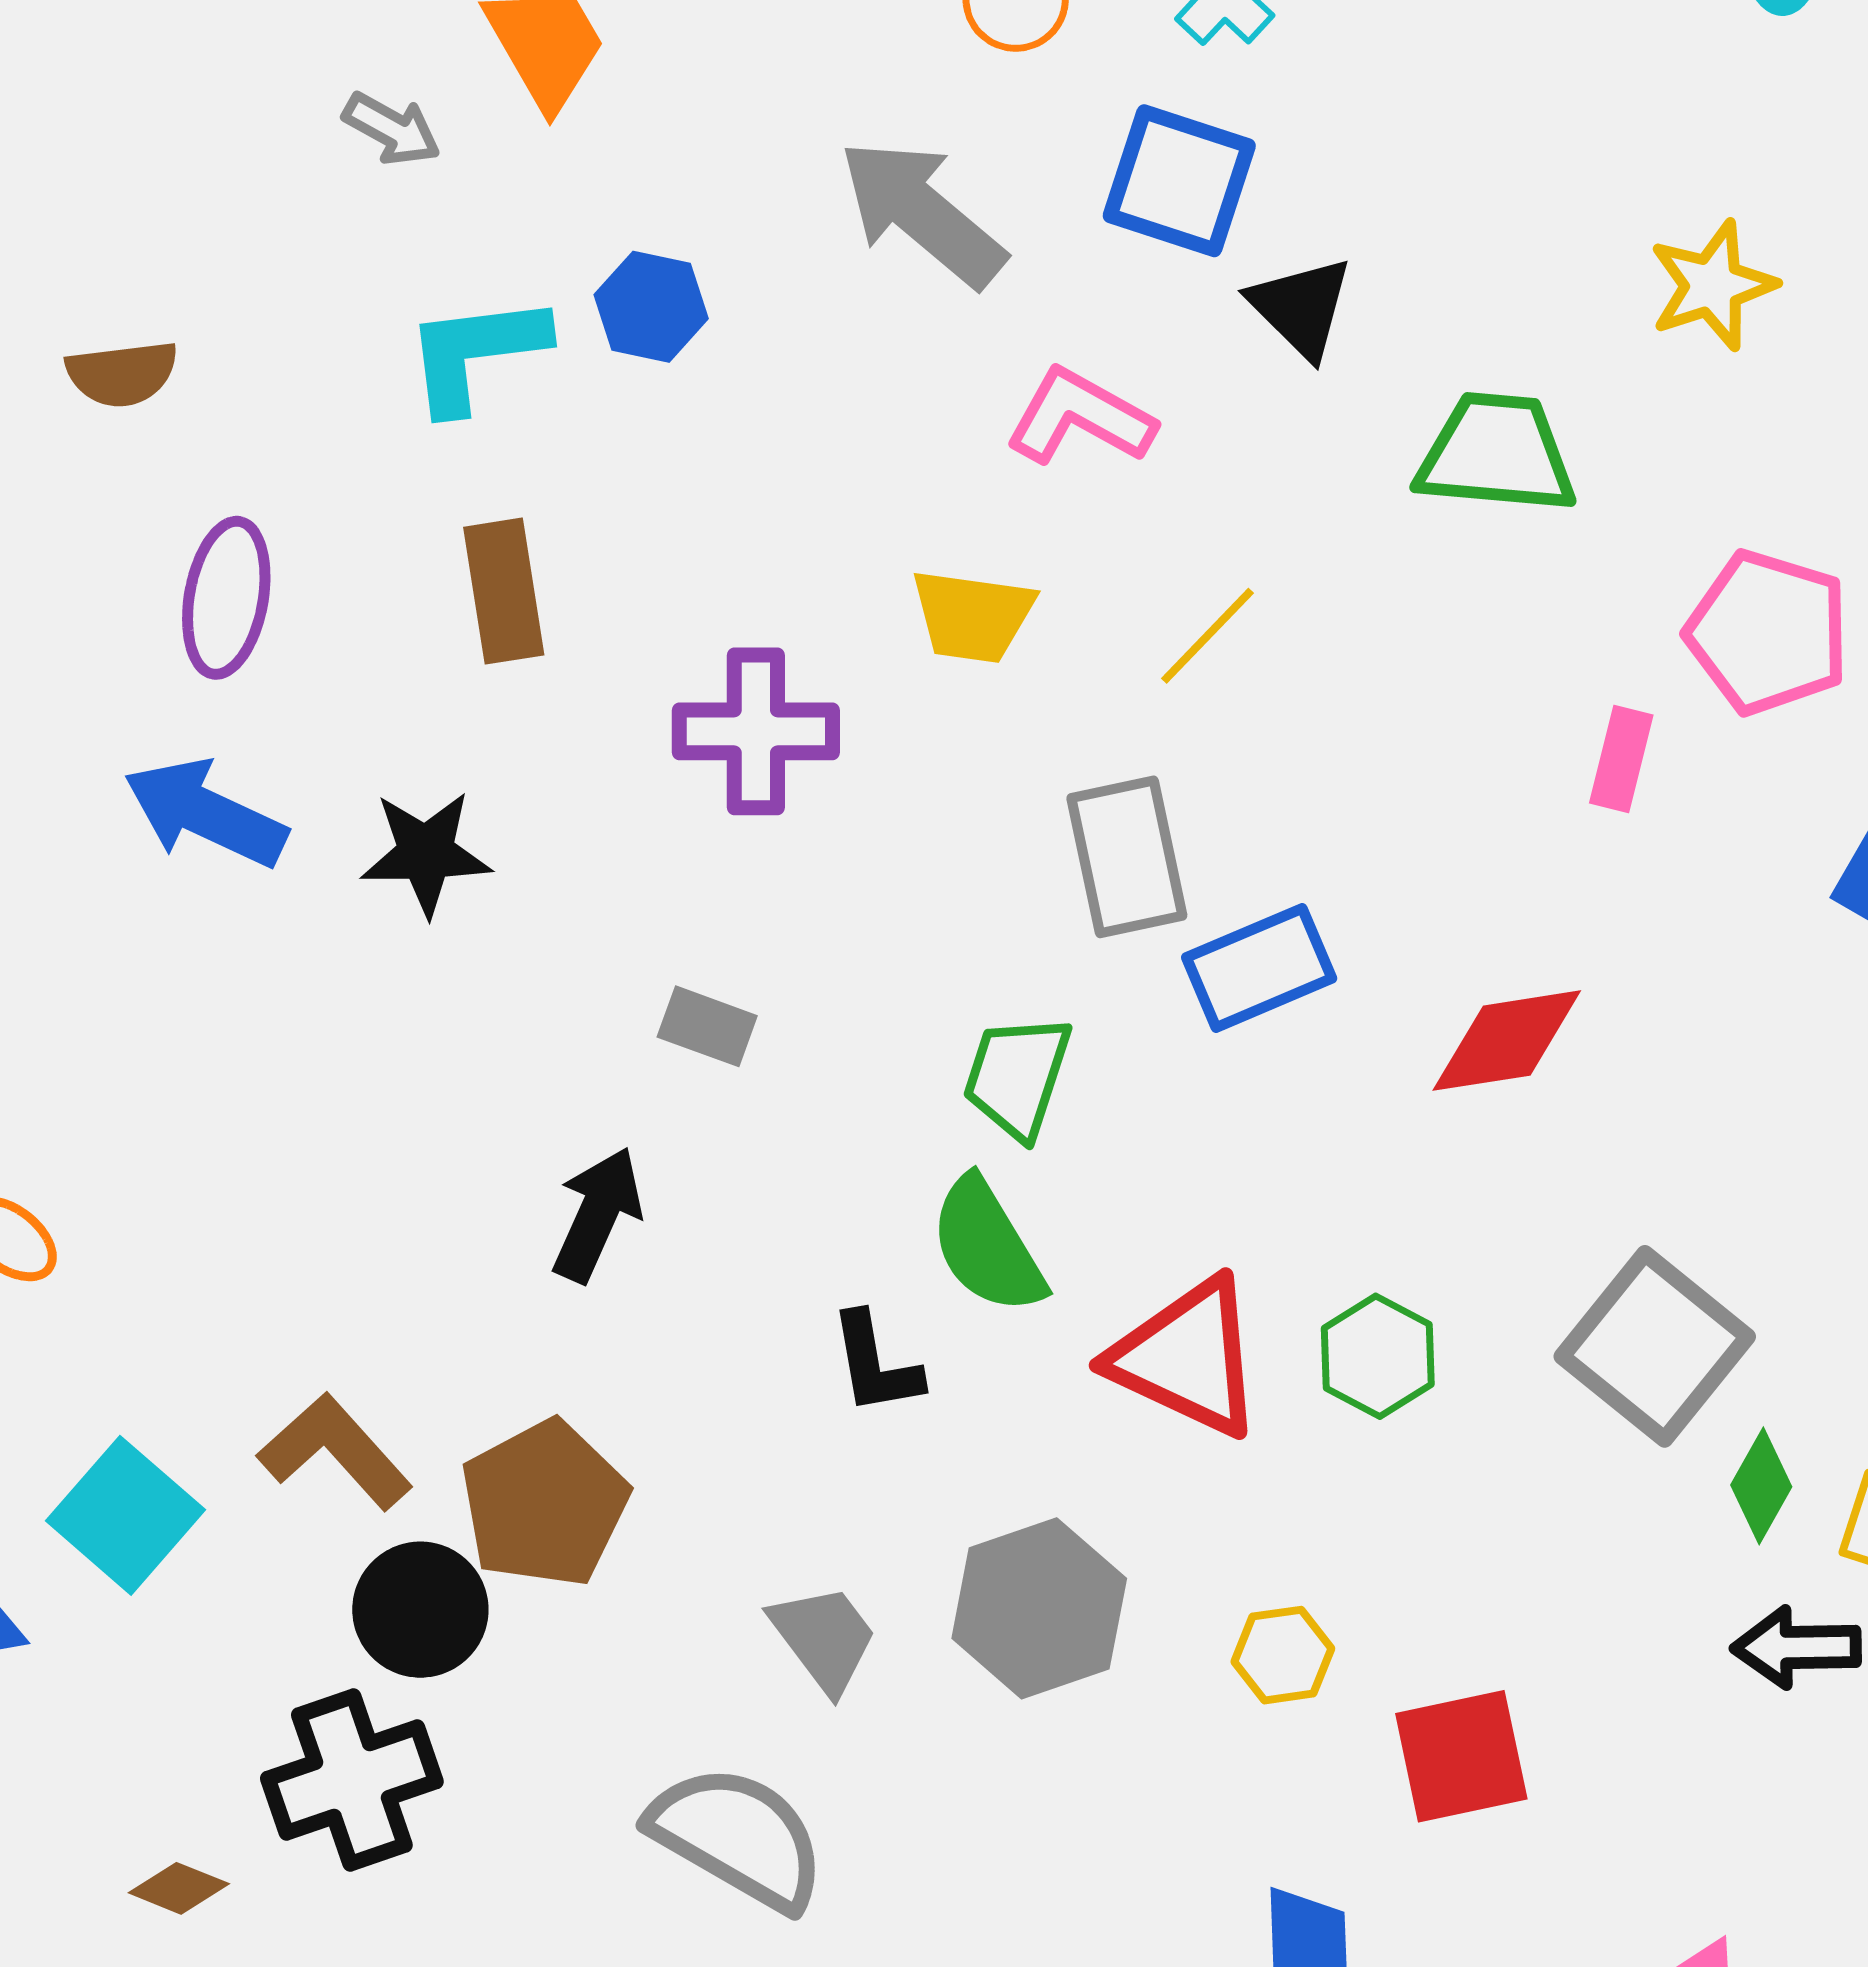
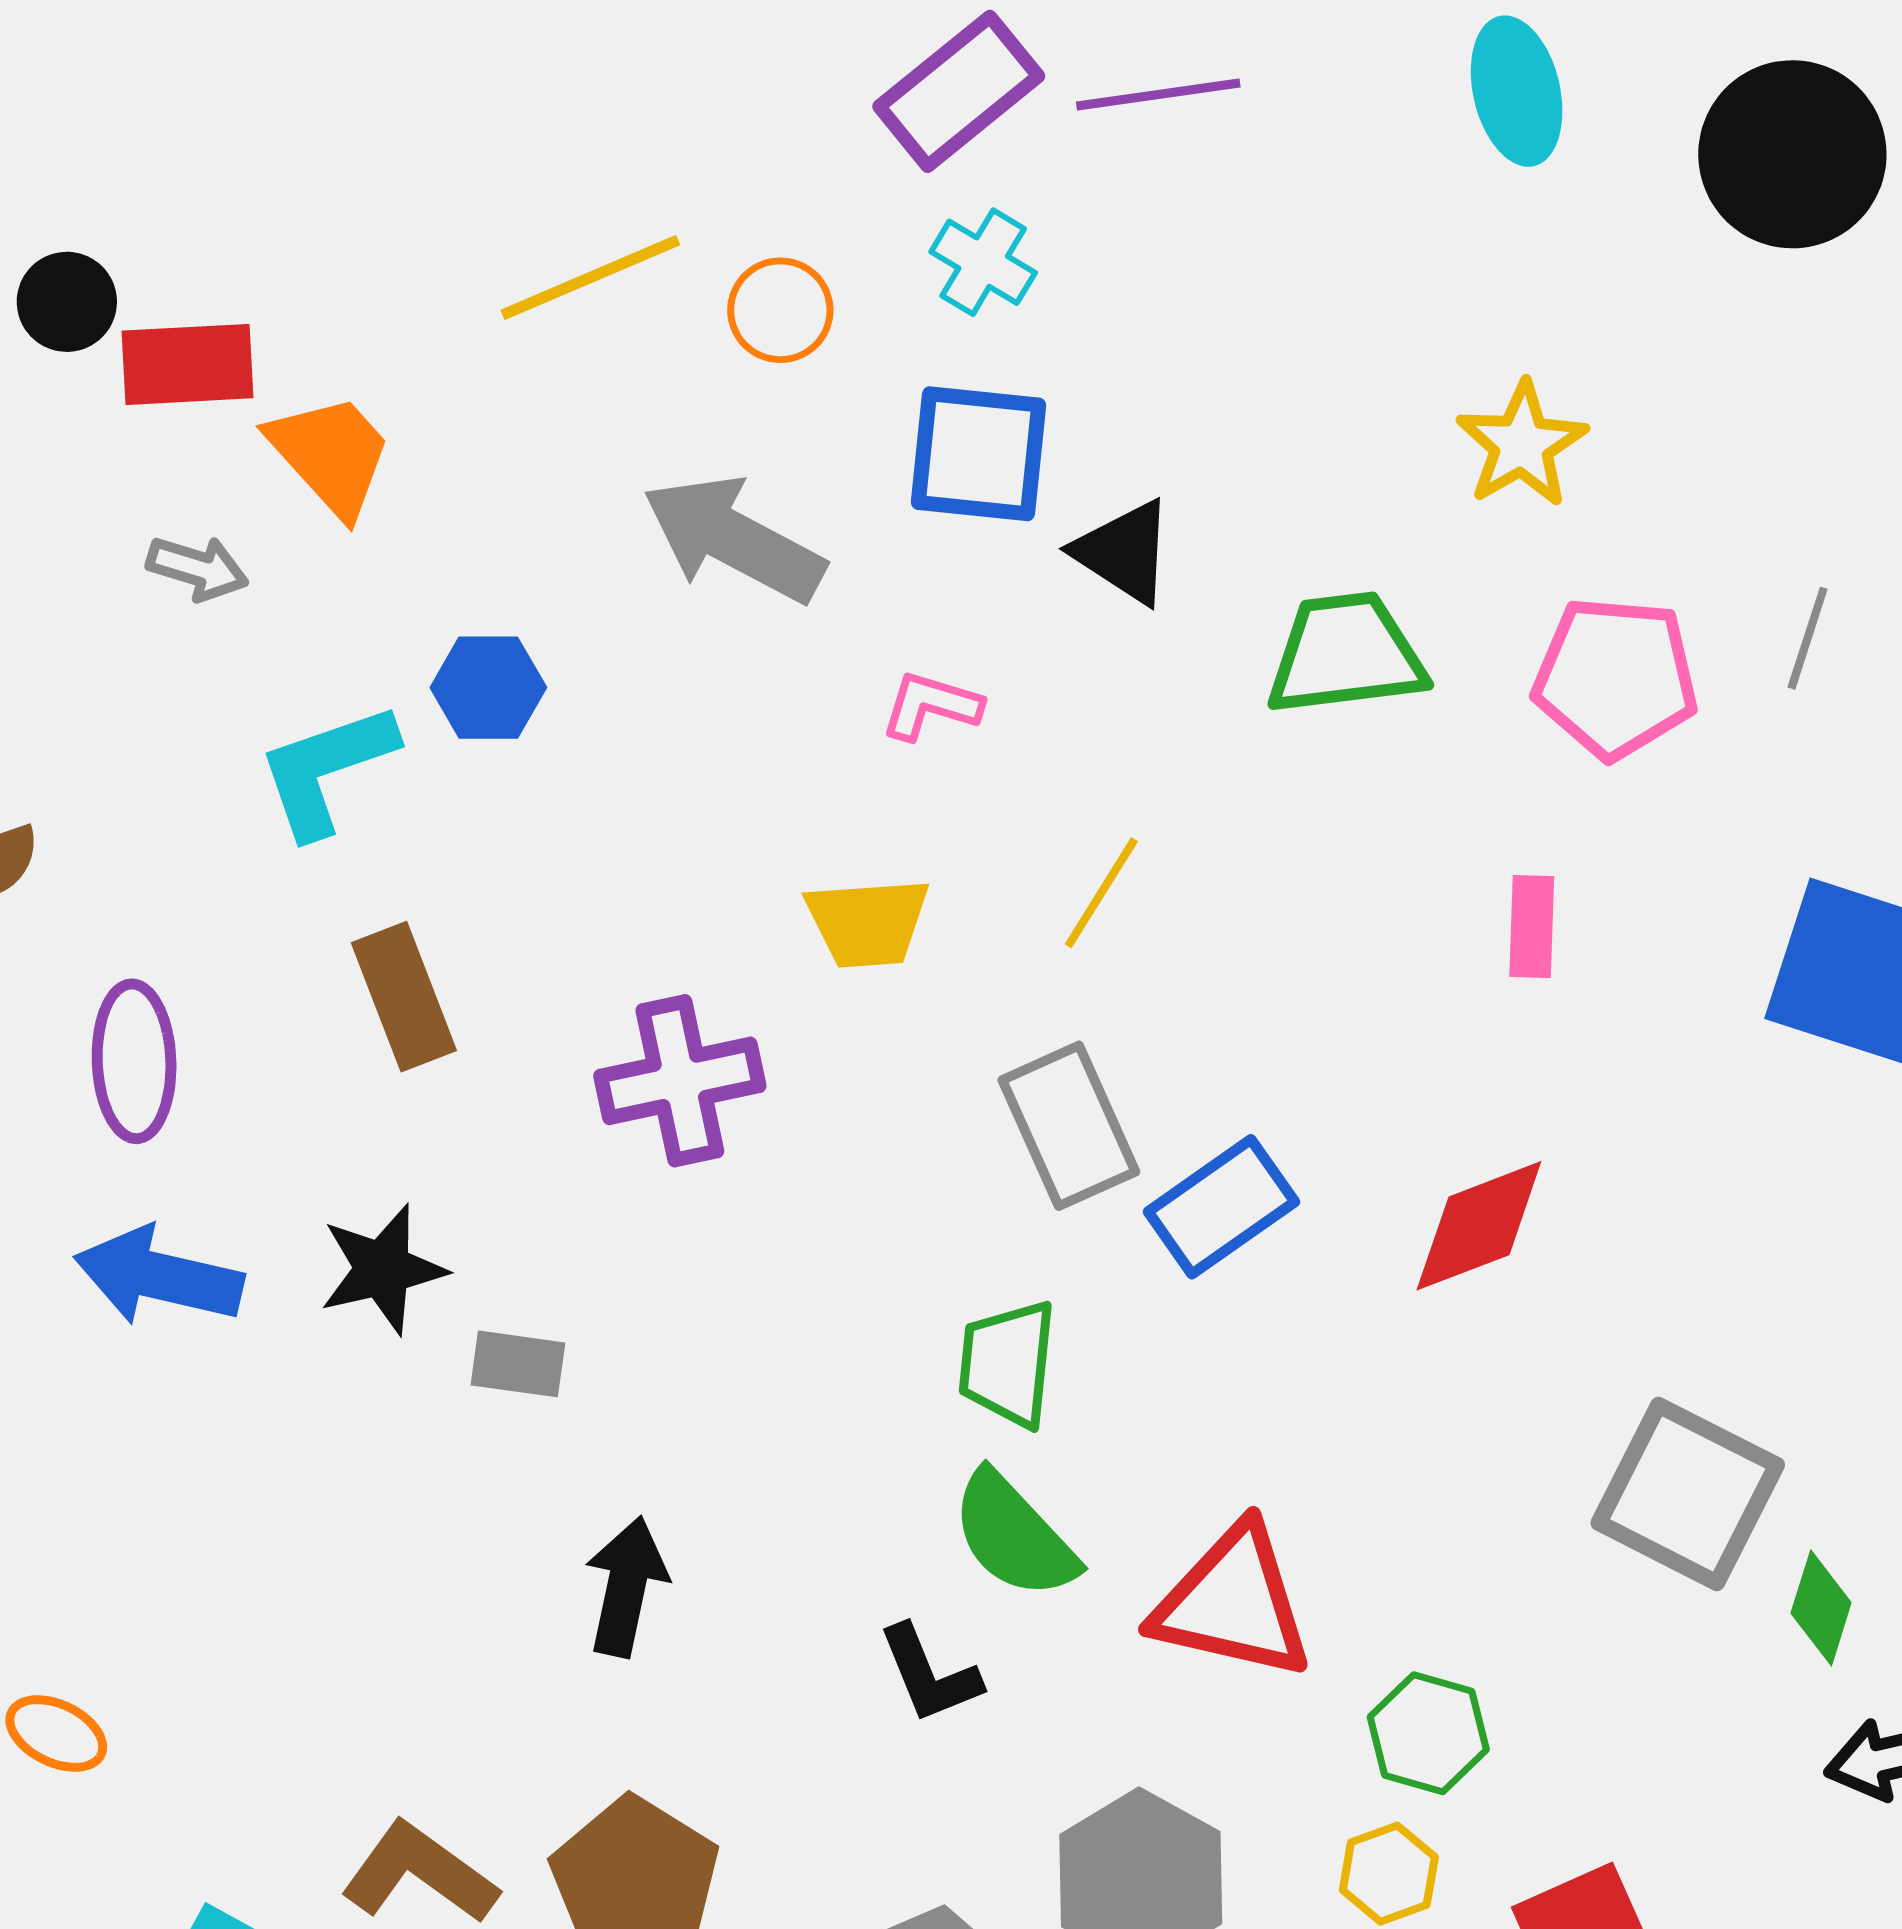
pink L-shape: (1080, 417) -> (931, 706), size x0.7
pink pentagon: (1768, 632) -> (1615, 678), moved
gray rectangle: (707, 1026) -> (518, 1364), moved
green hexagon: (1378, 1356) -> (1428, 1733), moved

